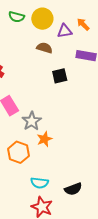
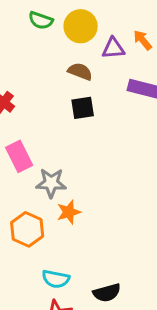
black square: (60, 76) -> (83, 108), moved
gray star: (32, 121) -> (51, 183), turned 30

